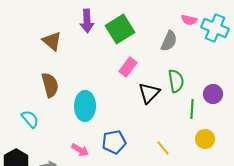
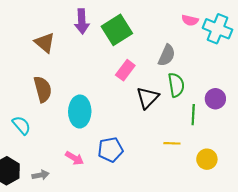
gray semicircle: (169, 41) -> (167, 55), moved
yellow circle: (205, 139) -> (207, 159), moved
yellow line: (163, 148) -> (172, 143), moved, turned -49

